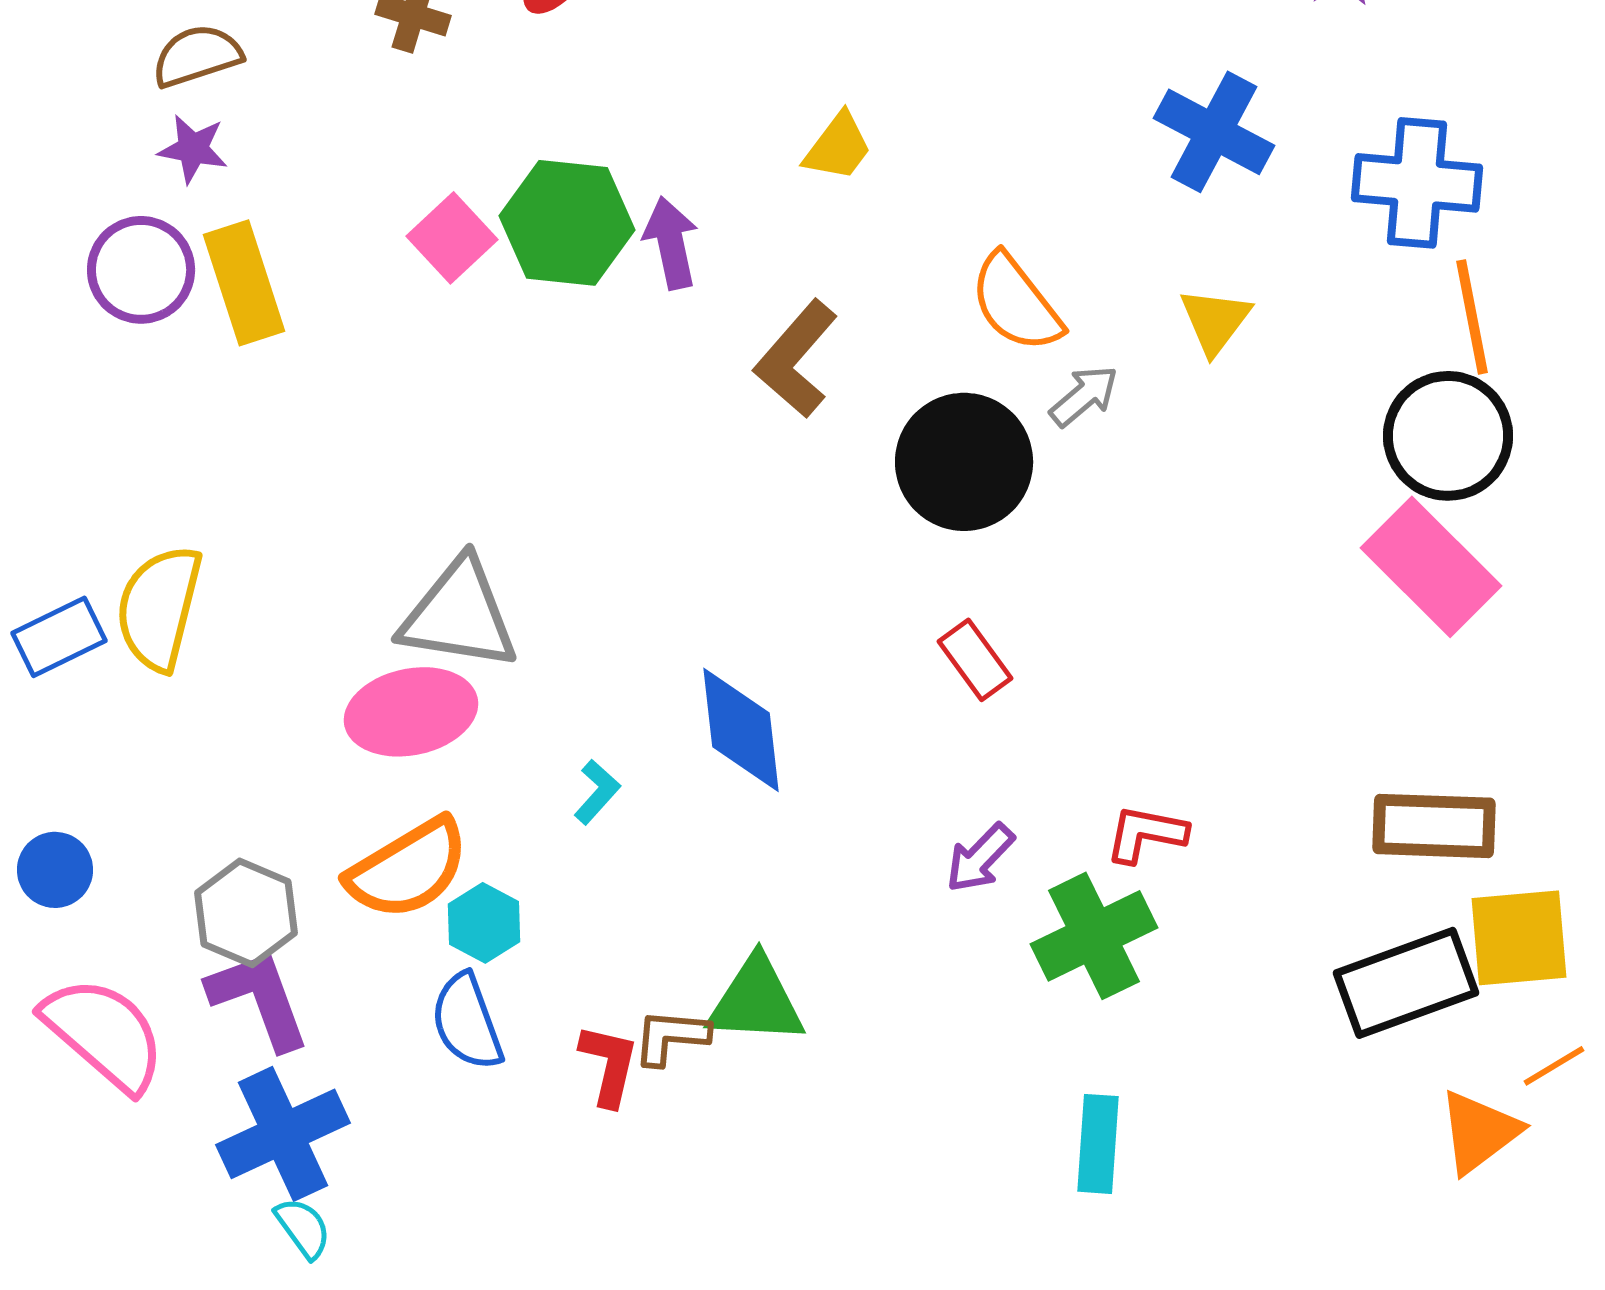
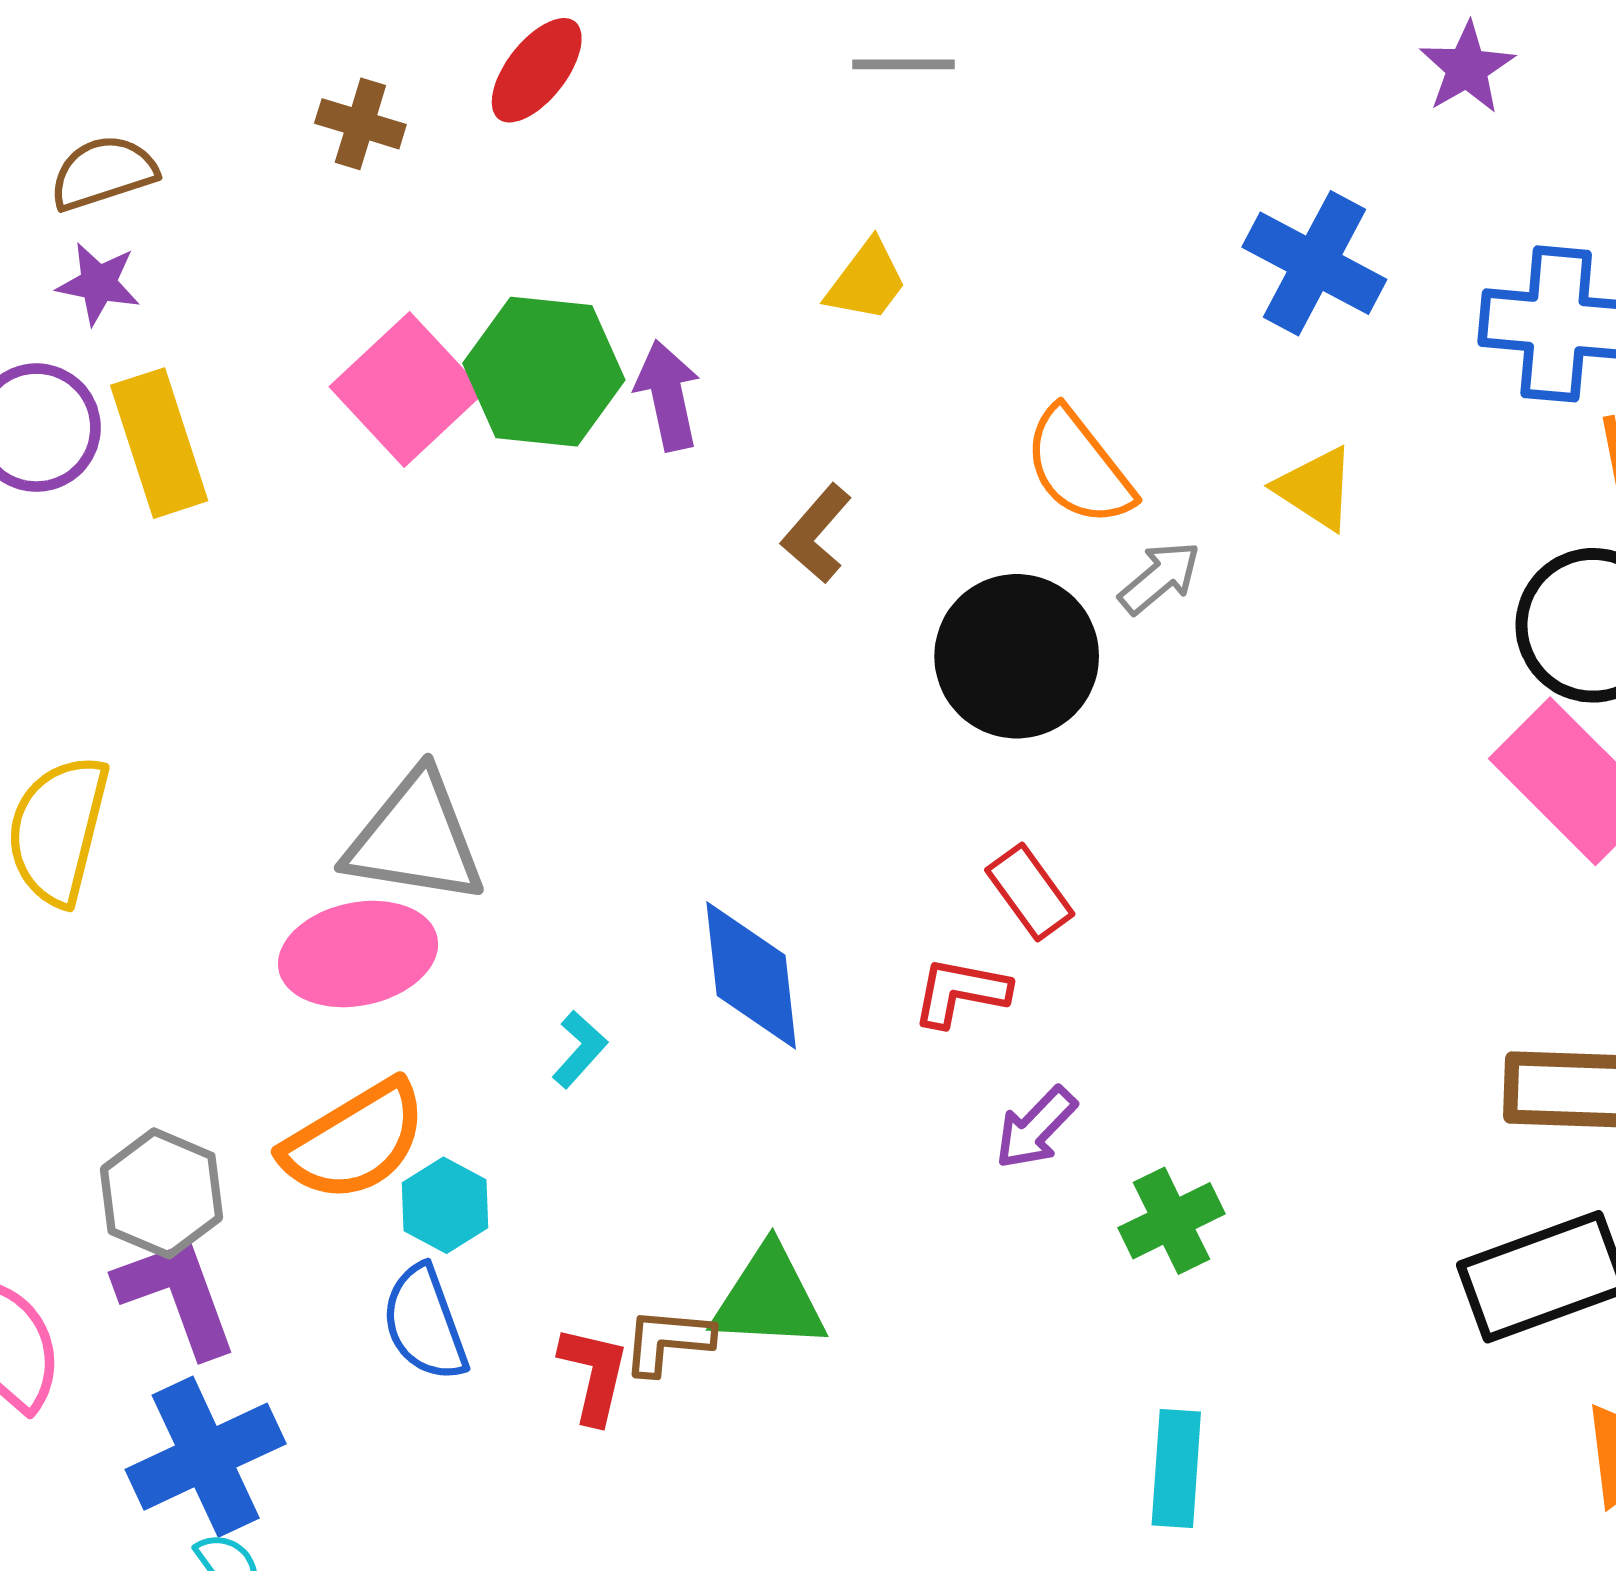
pink square: (452, 238) -> (407, 389), size x1.4
yellow triangle: (1215, 321) -> (1316, 488), turned -34
brown L-shape: (796, 359) -> (817, 534), size x0.7
red L-shape: (1146, 834) -> (961, 992), moved
green cross: (1094, 936) -> (1171, 1221), size x0.7

